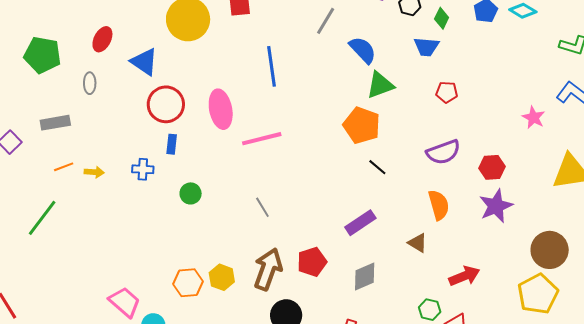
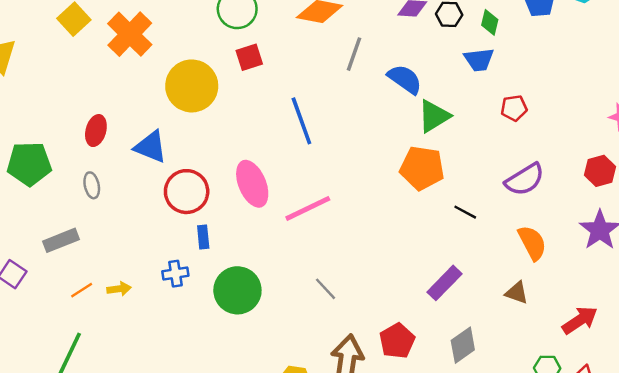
black line: (377, 167) -> (465, 212), moved
red hexagon: (492, 167) -> (600, 171), moved
green circle: (191, 193) -> (237, 290), size x1.8

